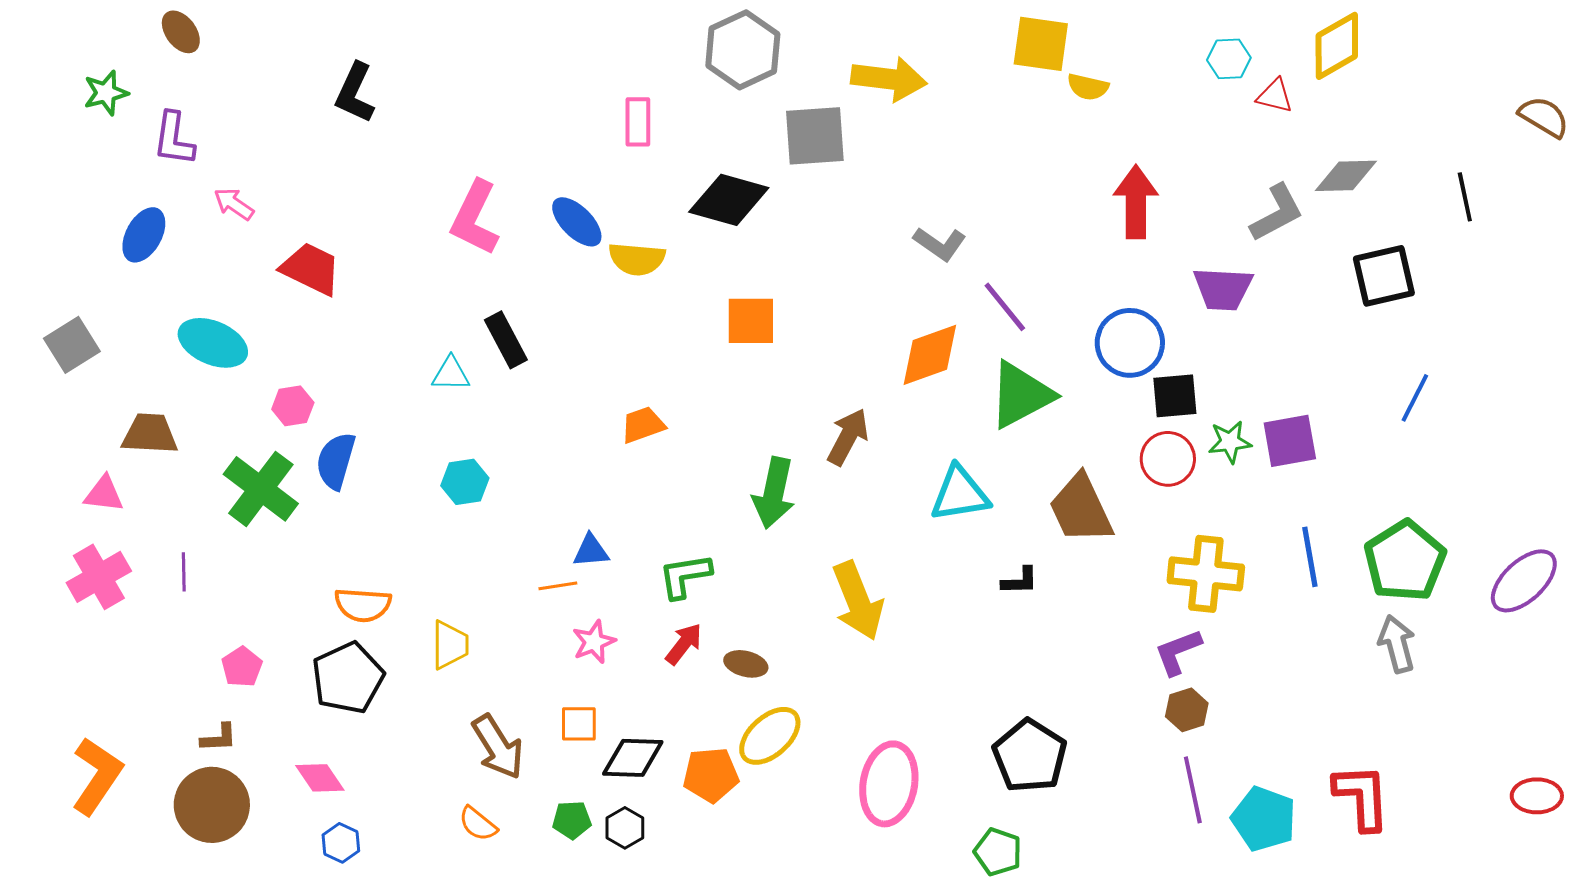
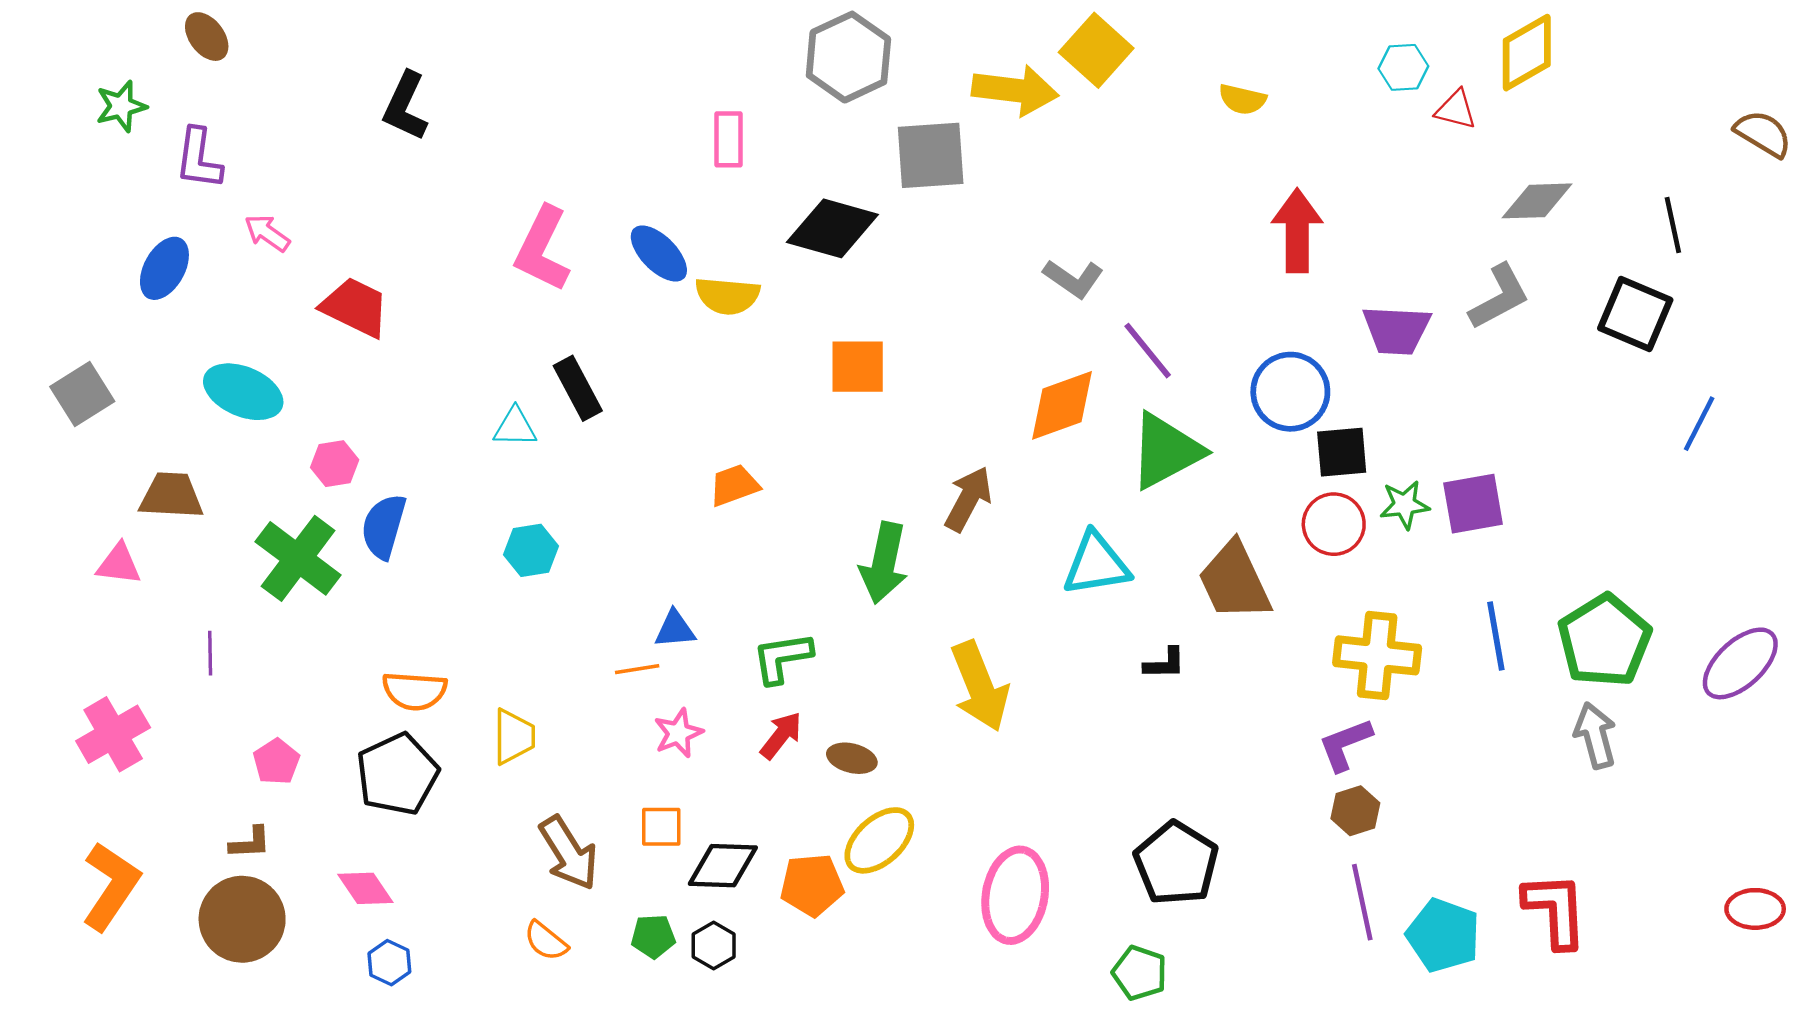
yellow square: (1041, 44) -> (1096, 50), moved, turned 34
gray L-shape: (1277, 213) -> (1499, 297), moved
black square: (1384, 276) -> (1635, 314), moved, turned 36
blue line: (1415, 398) -> (1699, 424), moved
pink cross: (99, 577) -> (113, 734), moved

